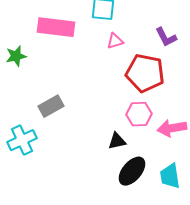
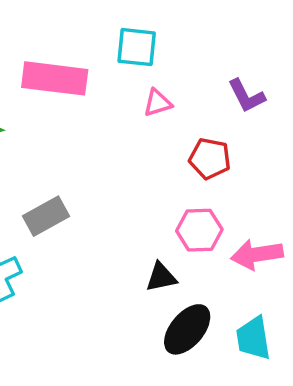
red pentagon: (145, 73) -> (210, 159), size x0.6

